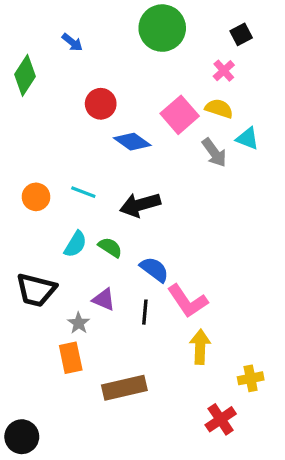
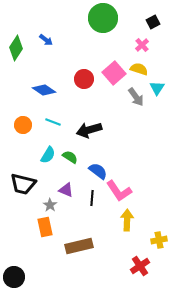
blue arrow: (72, 42) -> (46, 40), moved
red circle: (101, 104) -> (84, 79), moved
cyan triangle: (247, 138) -> (157, 88), turned 42
blue diamond: (132, 142) -> (44, 90), moved

